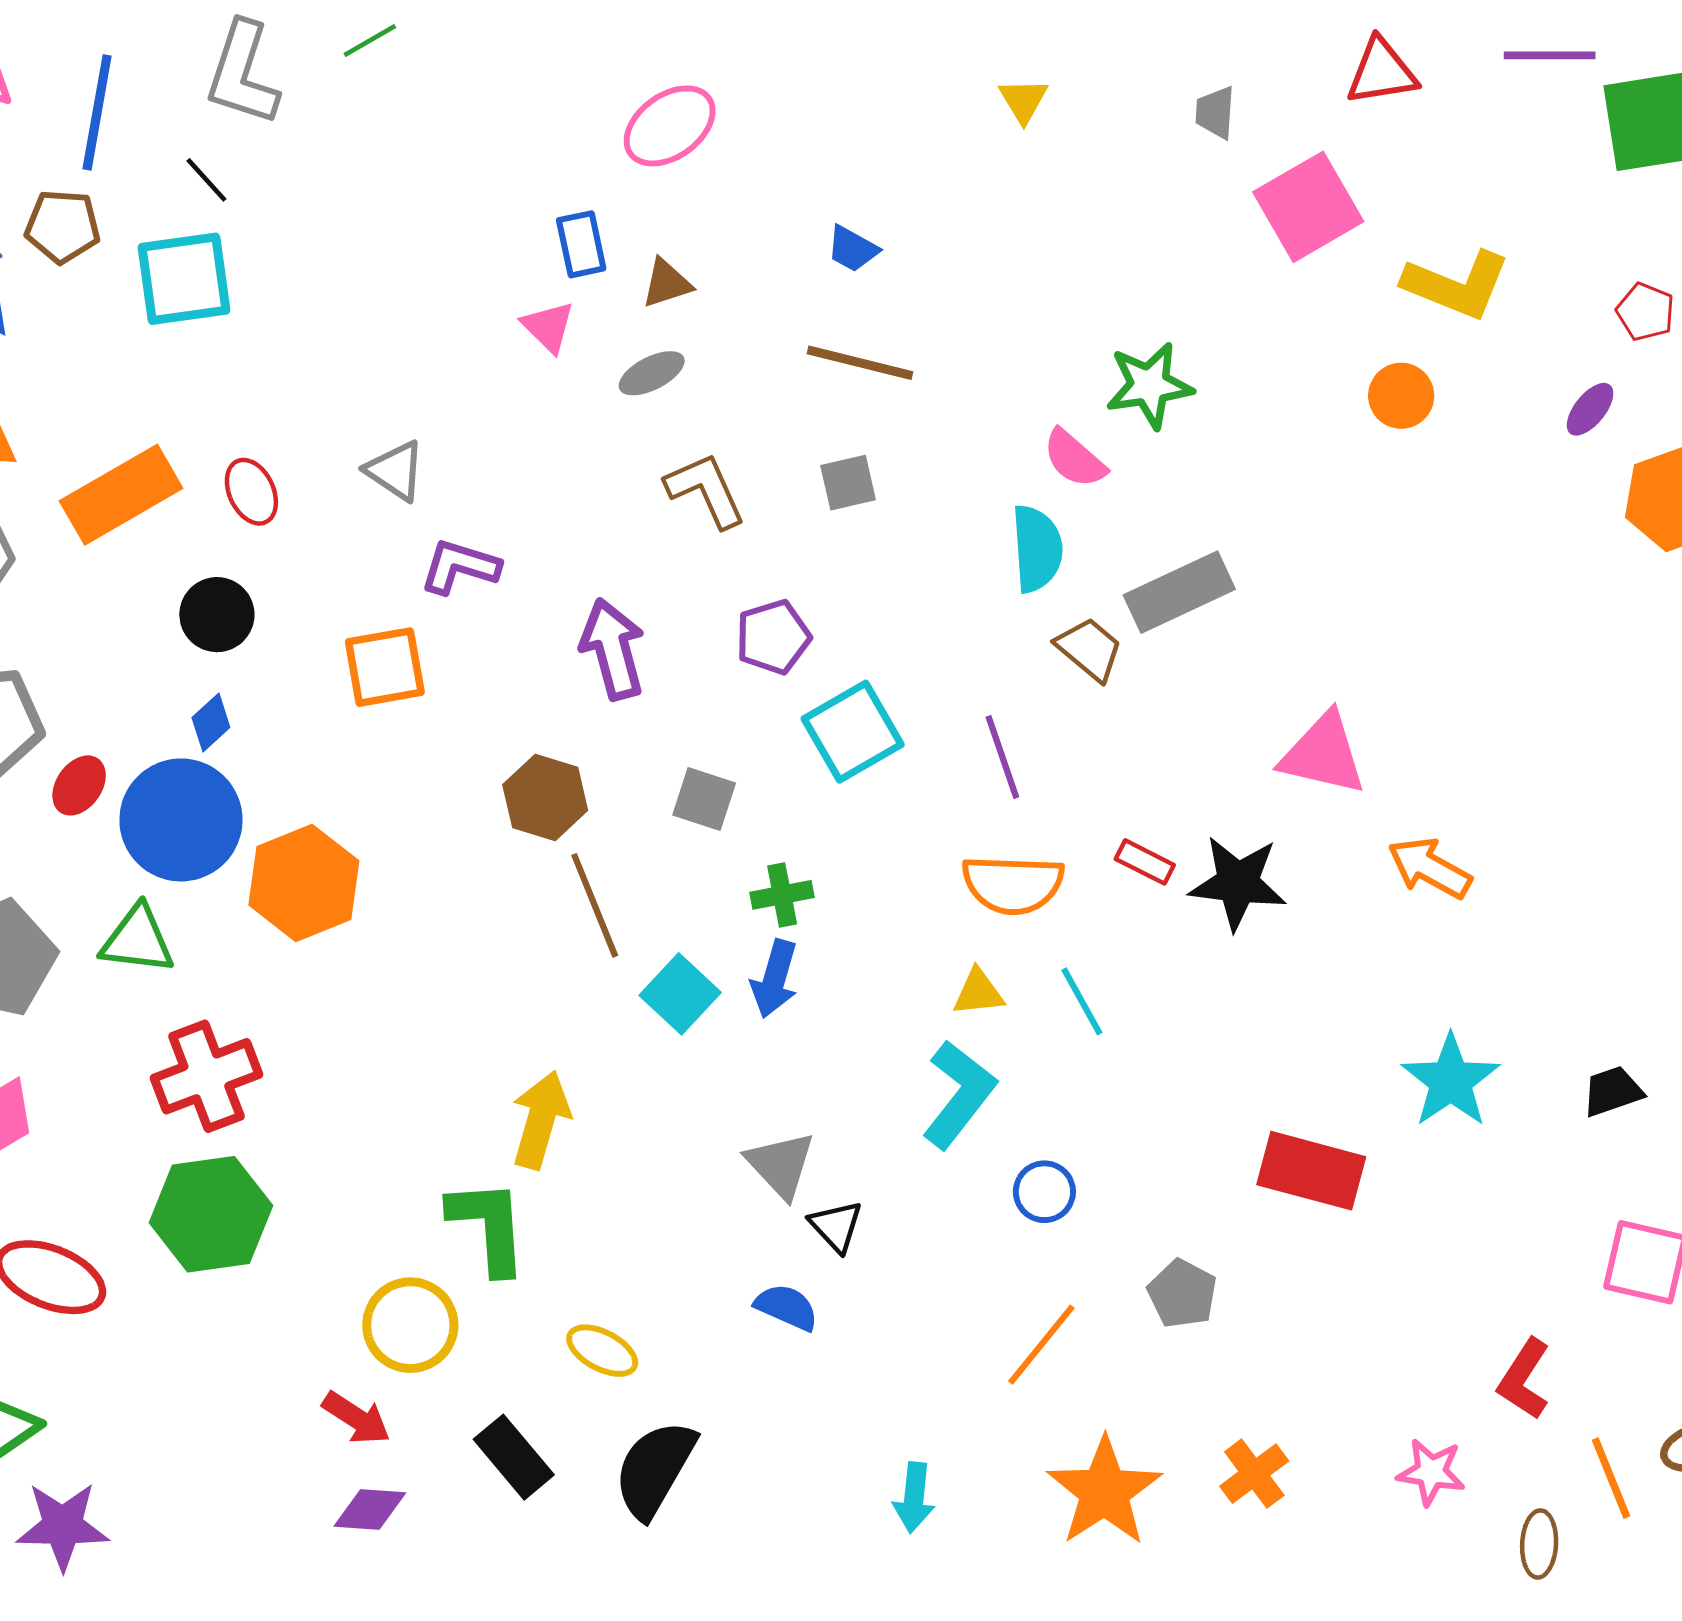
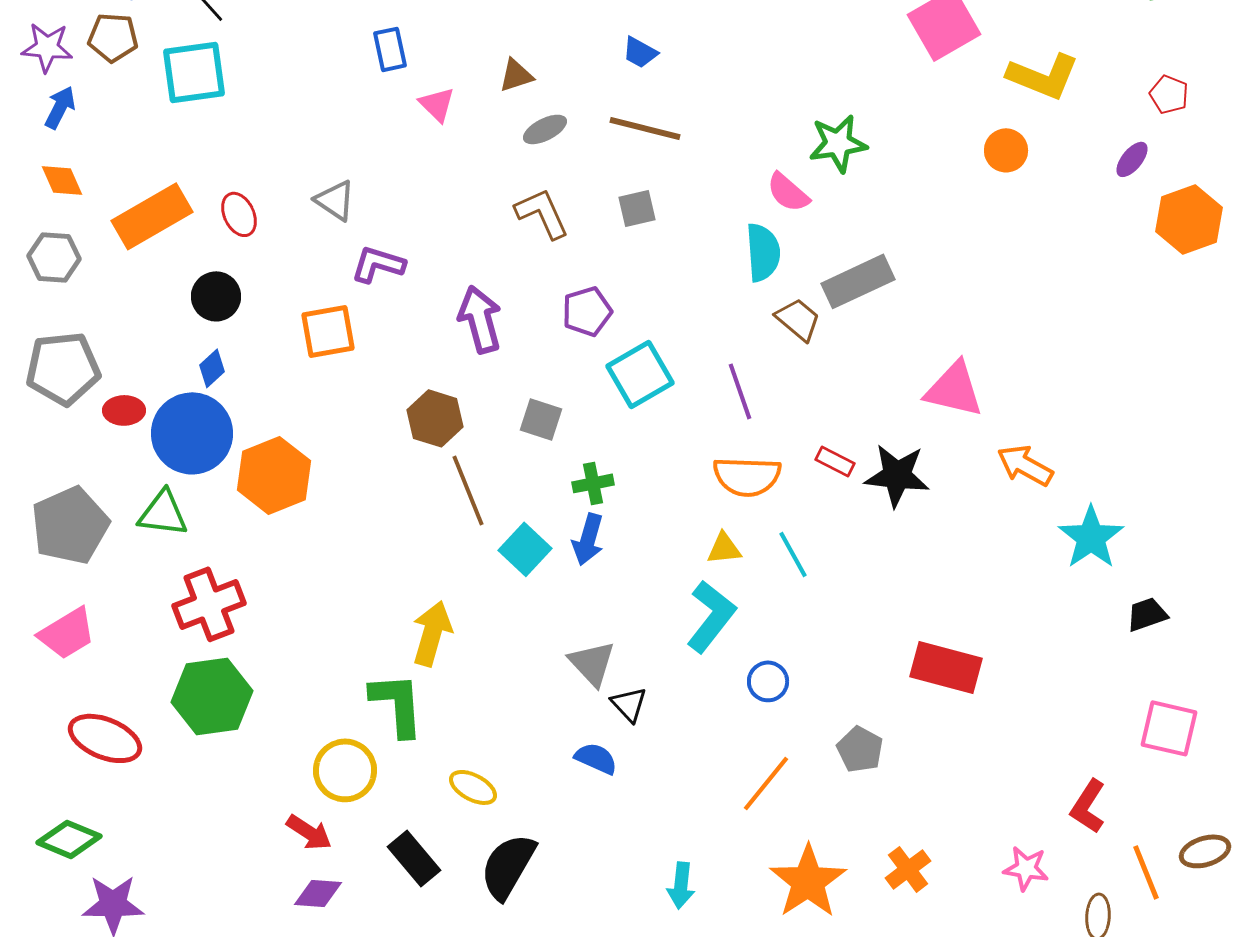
blue rectangle: (581, 244) -> (390, 49), moved
gray ellipse: (652, 373) -> (545, 129), moved
red ellipse: (79, 785) -> (124, 410), turned 54
cyan star: (1451, 1081) -> (1091, 537), moved

